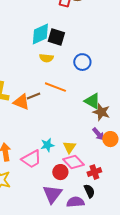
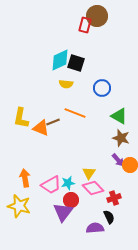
green triangle: (92, 101) -> (119, 116), moved
cyan star: (47, 145) -> (68, 183), moved
red circle: (60, 172) -> (71, 200), moved
purple triangle: (52, 194) -> (63, 212), moved

